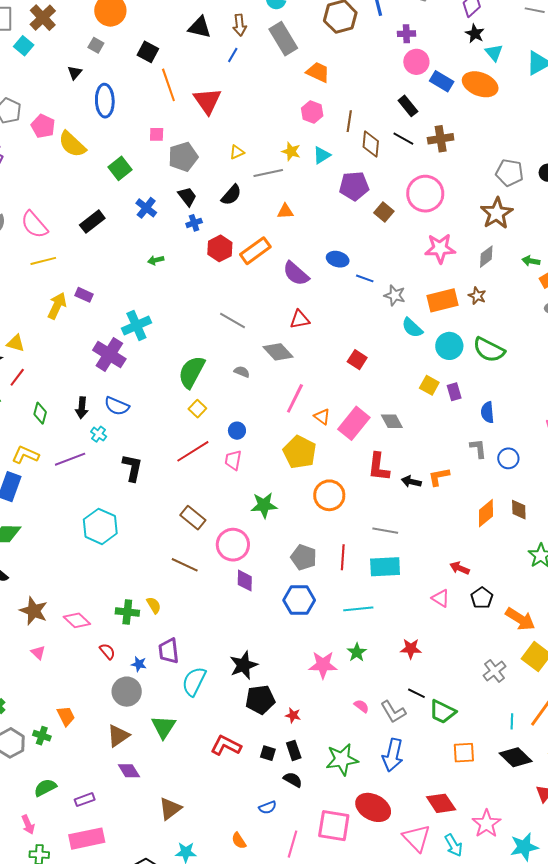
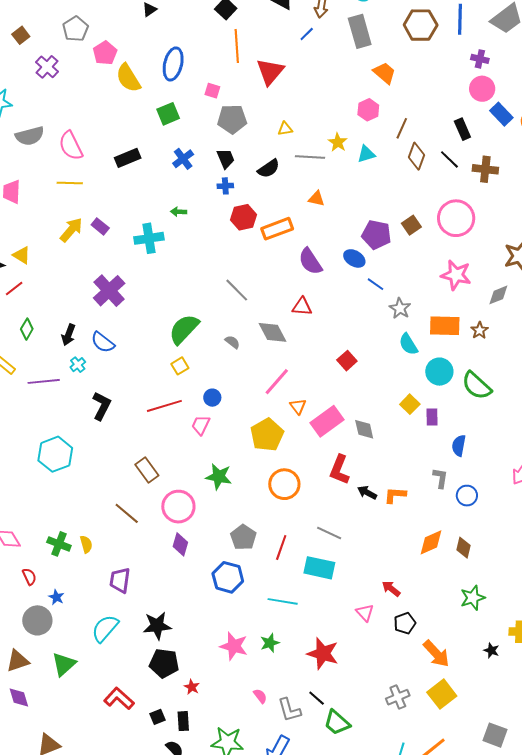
blue ellipse: (105, 101) -> (173, 64), moved
purple pentagon: (354, 186) -> (376, 235), moved
cyan cross: (136, 326) -> (149, 238), moved
red star: (411, 649) -> (323, 654), size x1.5
purple trapezoid: (169, 651) -> (120, 580), moved
black square: (268, 753) -> (158, 717), turned 35

